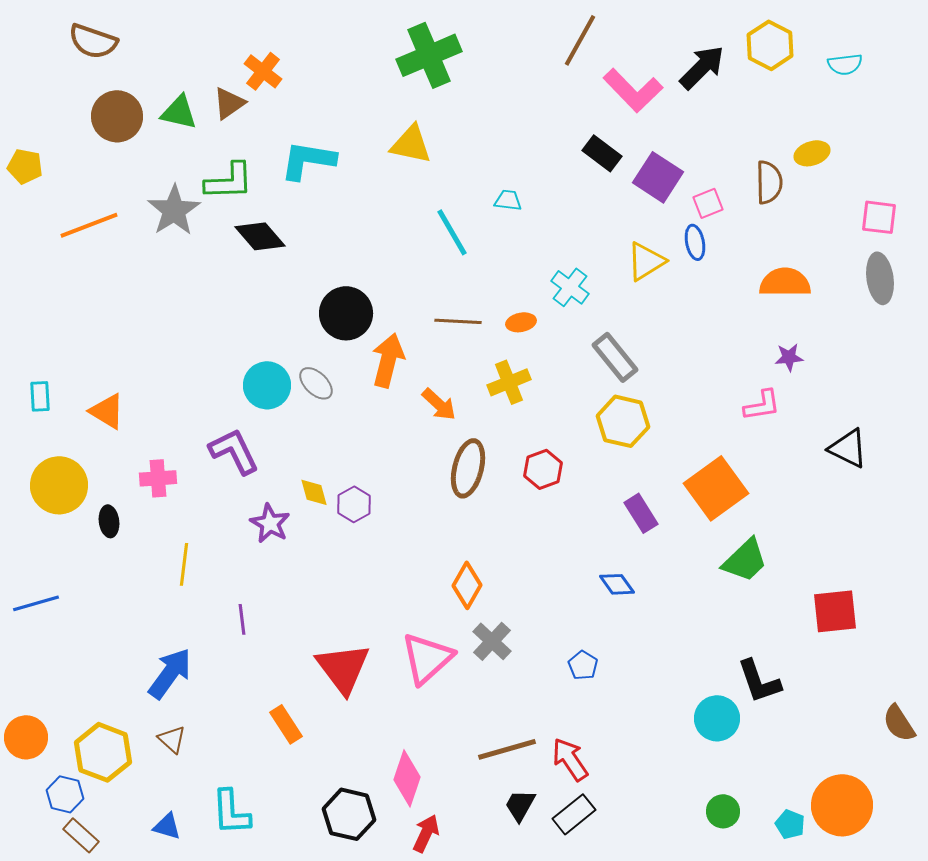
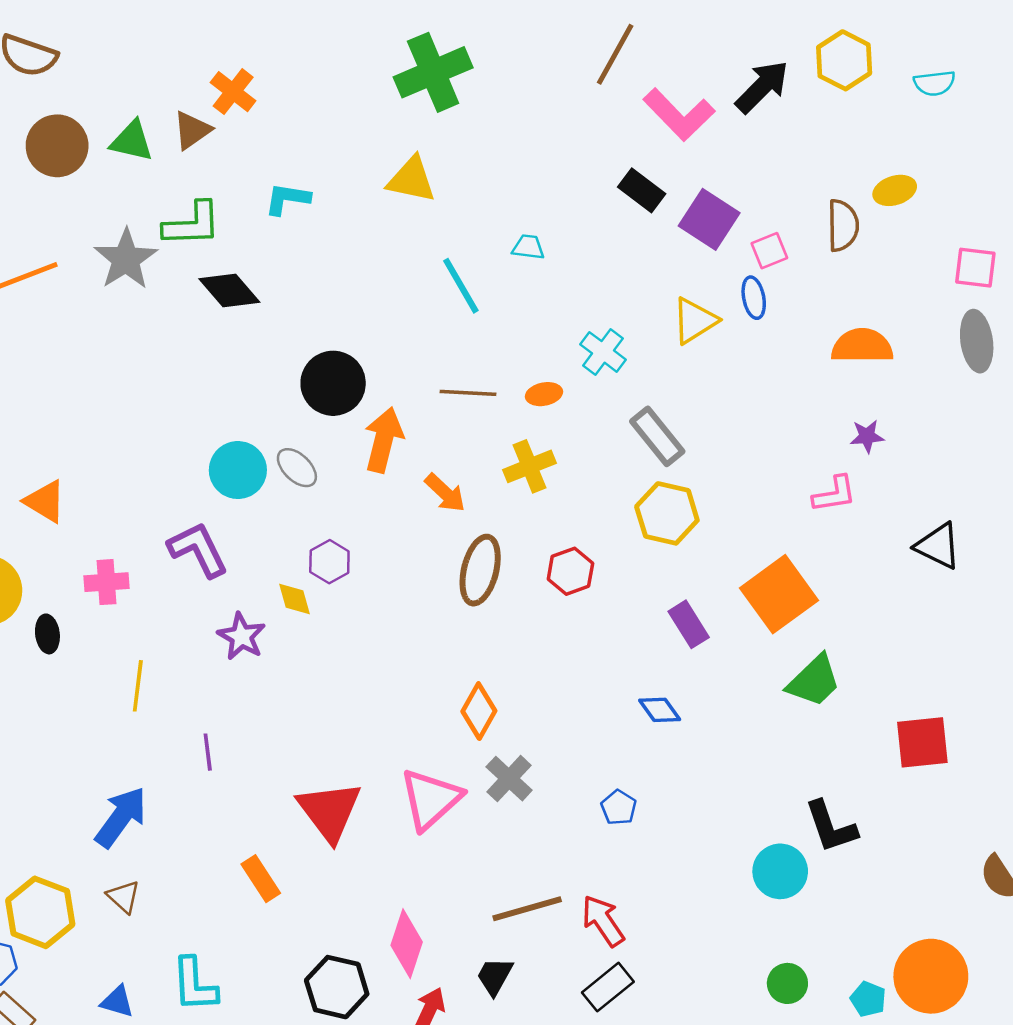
cyan L-shape: (308, 160) -> (287, 199), size x0.7
purple hexagon: (354, 504) -> (329, 562), moved
black trapezoid: (520, 805) -> (495, 976), moved

